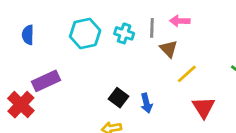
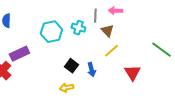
cyan hexagon: (85, 33) -> (51, 32), moved
cyan cross: (124, 33) -> (78, 28), moved
yellow line: (187, 74) -> (111, 51), moved

